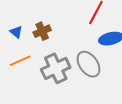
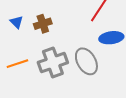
orange line: (20, 61) -> (17, 64), moved

